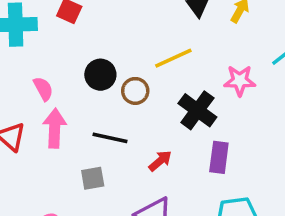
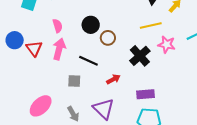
yellow line: (173, 58) -> (151, 25), moved
purple rectangle: (219, 157) -> (146, 94), moved, turned 66

